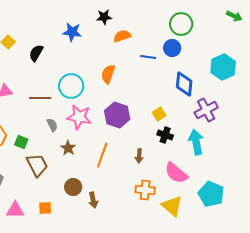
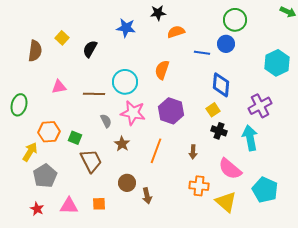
blue diamond: (184, 84) -> (221, 85), moved

